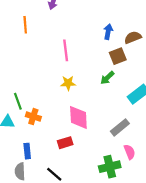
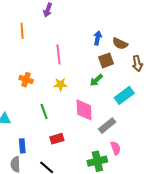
brown semicircle: (133, 37) -> (120, 44), turned -133
green line: (18, 101) -> (44, 111), moved
orange cross: (33, 117) -> (26, 80), moved
pink diamond: (78, 117) -> (84, 110), moved

